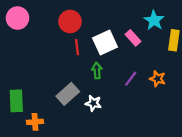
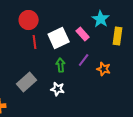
green arrow: (97, 71) -> (61, 65), moved
purple line: (131, 79) -> (84, 60), moved
white star: (93, 103) -> (58, 89), moved

